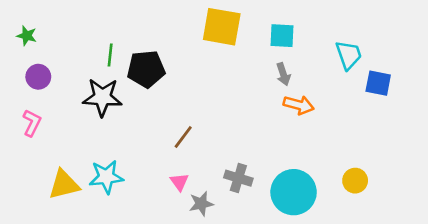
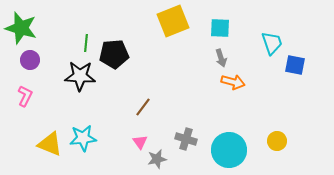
yellow square: (222, 27) -> (173, 21), turned -32
green star: (27, 36) -> (21, 28), size x2.0
yellow triangle: (64, 184) -> (50, 144), turned 36

